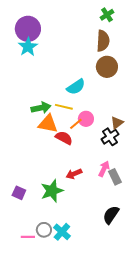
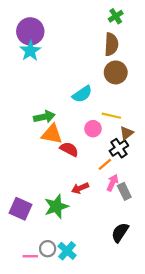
yellow line: (64, 107) -> (111, 116), moved
orange line: (76, 124) -> (105, 164), moved
purple square: (19, 193) -> (21, 209), size x1.5

